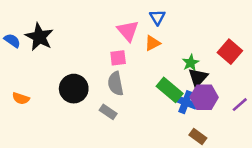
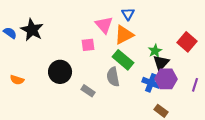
orange triangle: (152, 43) -> (124, 35), size x1.5
pink square: (118, 58) -> (88, 45), moved
gray semicircle: (116, 84) -> (113, 77), moved
green rectangle: (170, 90) -> (123, 60), moved
purple line: (240, 105) -> (195, 85), turned -32

